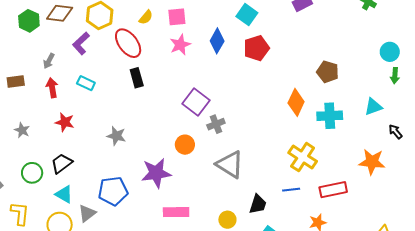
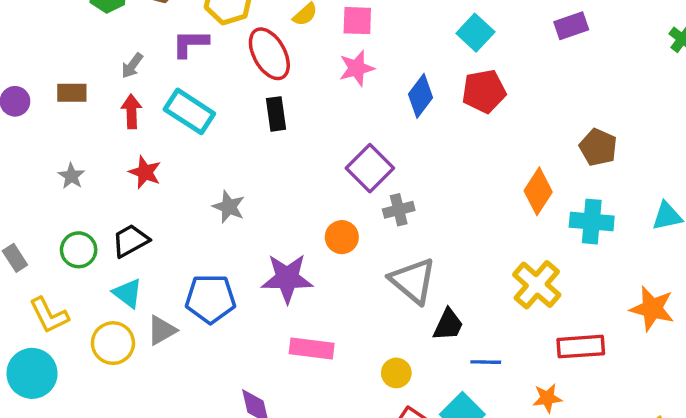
blue diamond: (217, 41) -> (421, 96), moved
purple L-shape: (81, 43) -> (190, 43), turned 35
cyan rectangle: (86, 83) -> (189, 111), size x1.6
blue line: (291, 190) -> (486, 362), moved
black trapezoid: (258, 204) -> (448, 325), moved
yellow L-shape: (20, 213) -> (49, 315), turned 140

